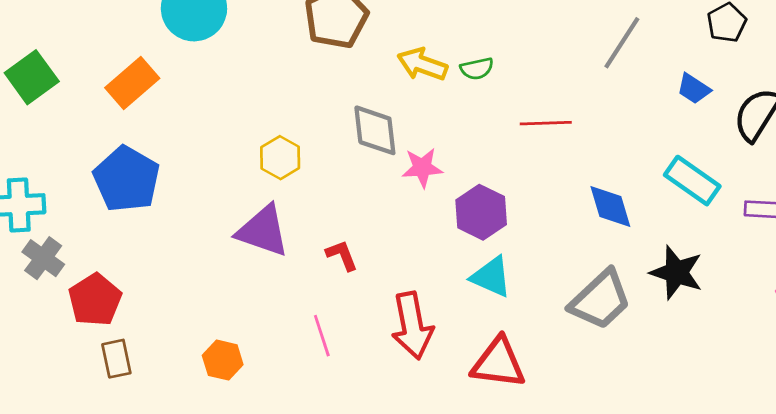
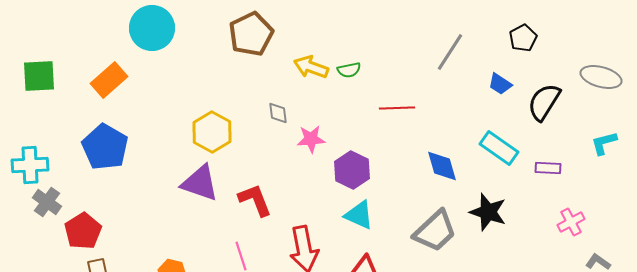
green square: (32, 77) -> (39, 76), turned 33
gray diamond: (375, 130) -> (278, 113), size x0.6
yellow hexagon: (280, 158) -> (212, 132), size x1.4
red L-shape: (342, 255) -> (255, 200), size x1.5

